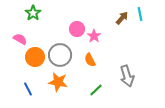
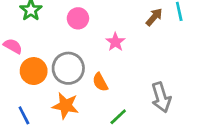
pink circle: (77, 29) -> (78, 18), moved
orange semicircle: (90, 60) -> (100, 82), moved

